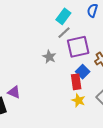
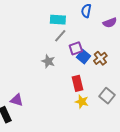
cyan rectangle: (63, 16) -> (58, 20), turned 63
purple square: (78, 47) -> (76, 48), size x0.6
blue square: (83, 72) -> (83, 57), moved

